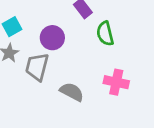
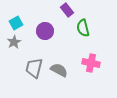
gray trapezoid: (37, 67) -> (34, 68), moved

